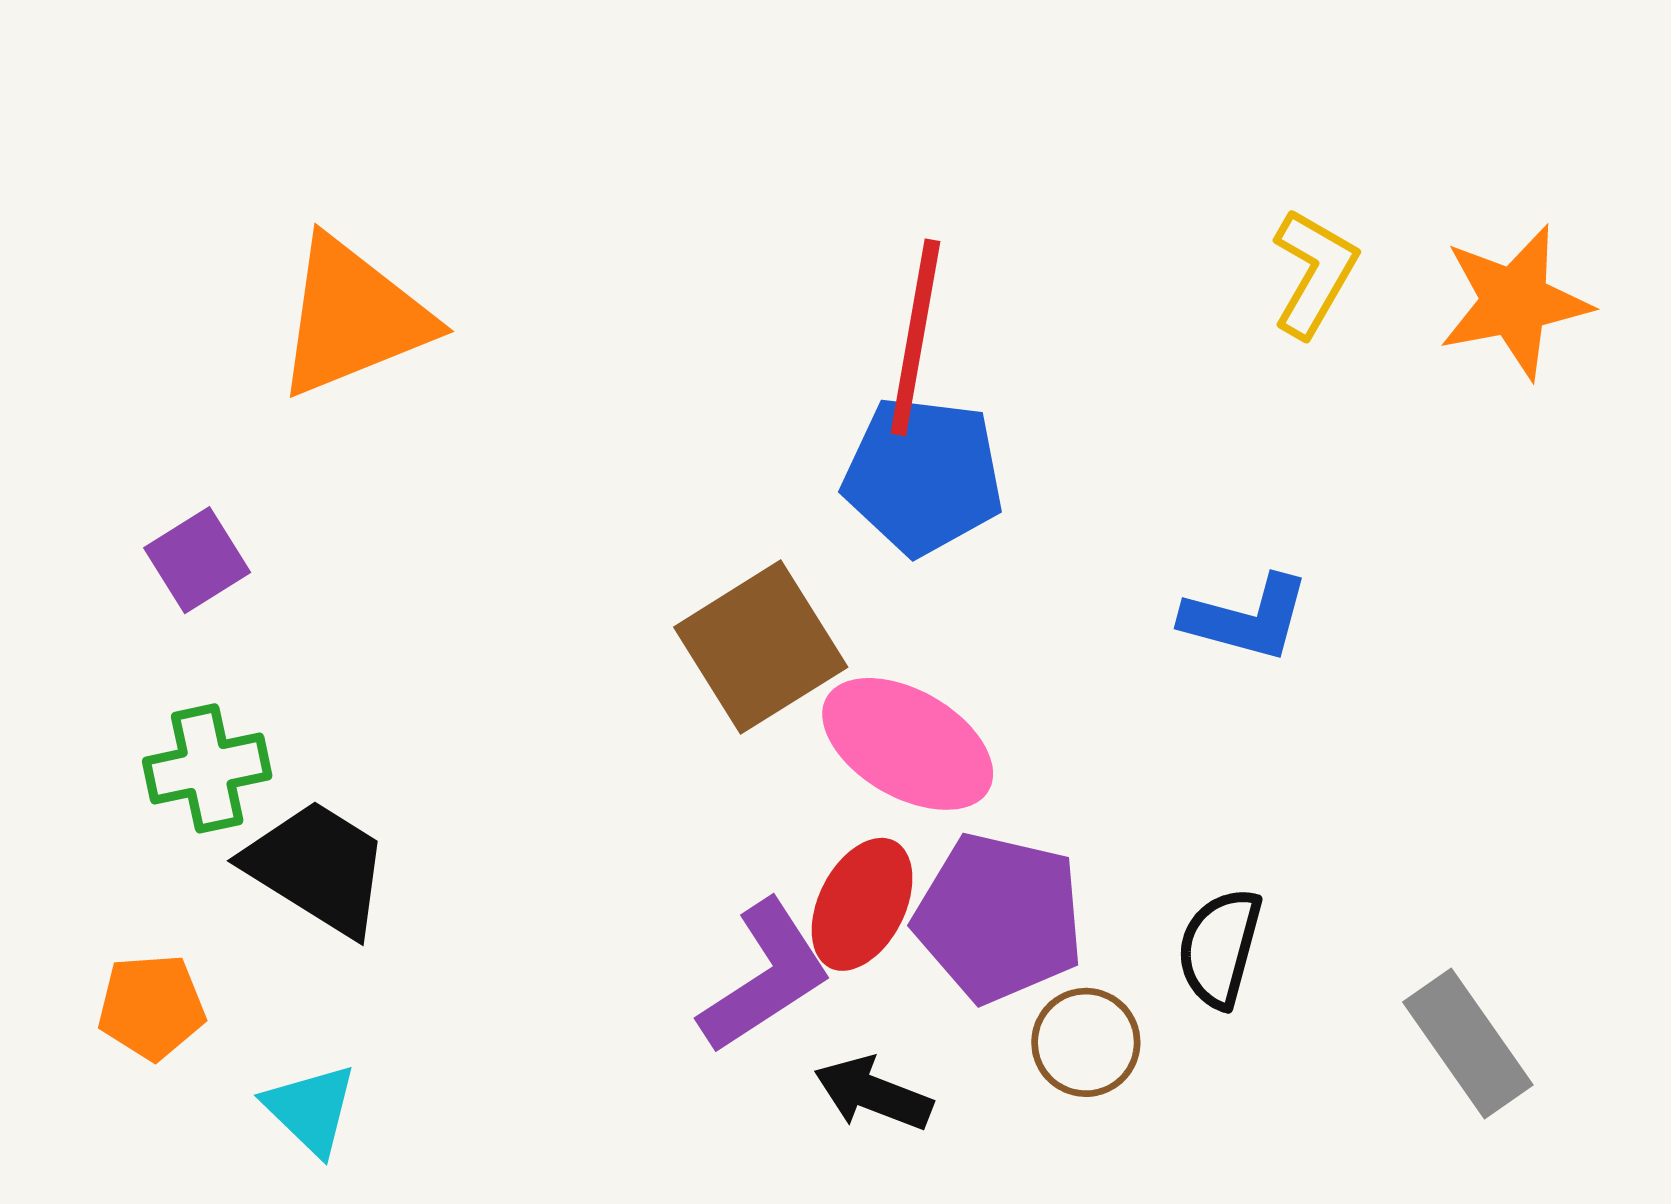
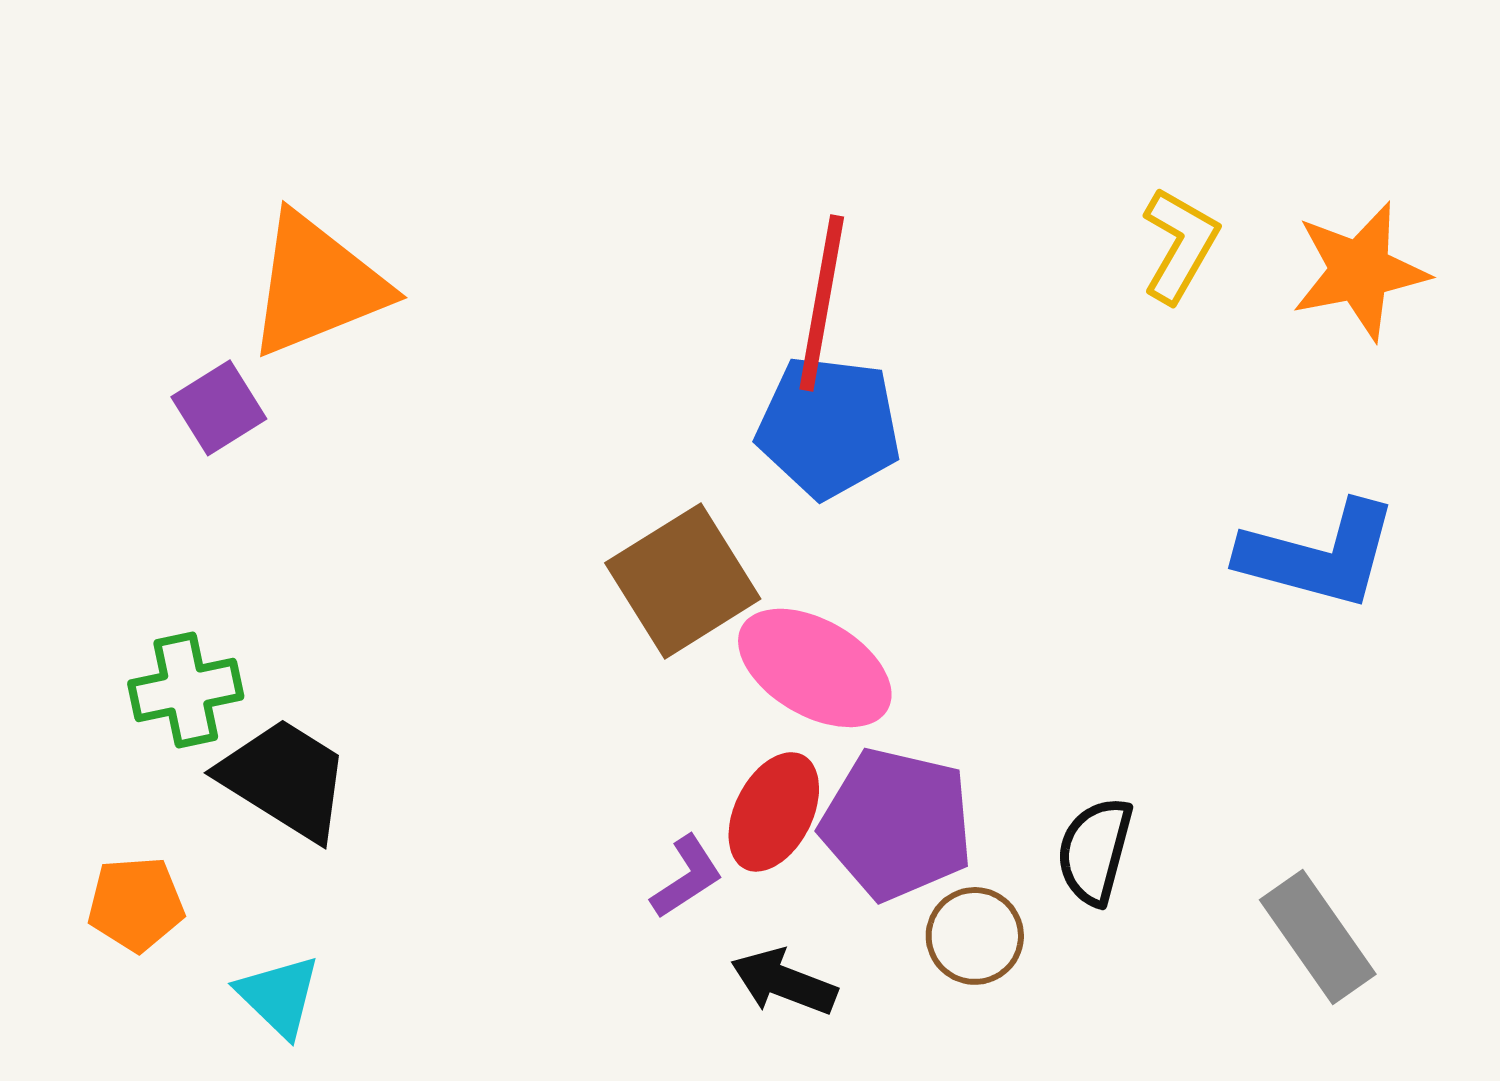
purple square: (197, 560) -> (219, 408), moved
blue L-shape: (1246, 618) -> (1319, 555), moved, size x1.4
purple L-shape: (765, 977) -> (687, 877), size x0.6

